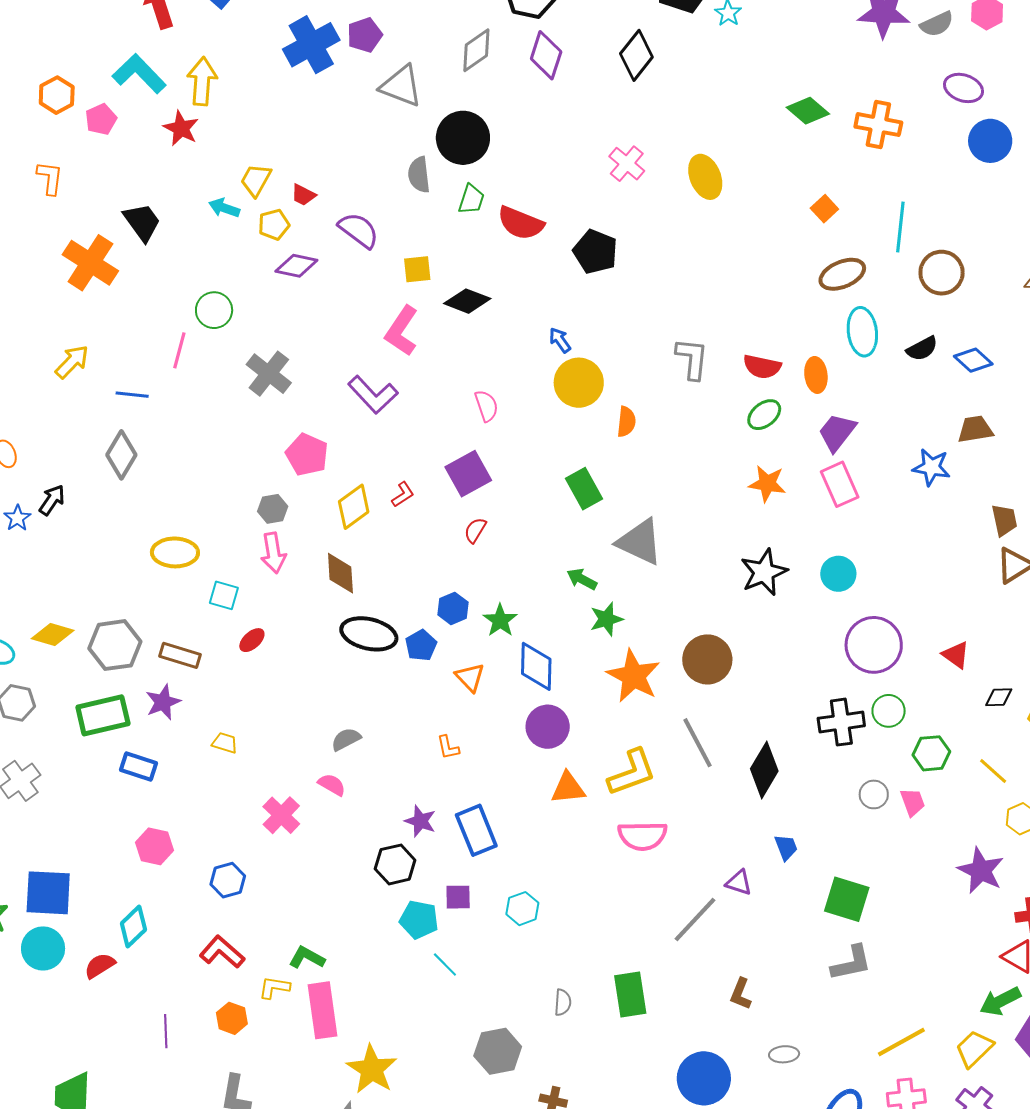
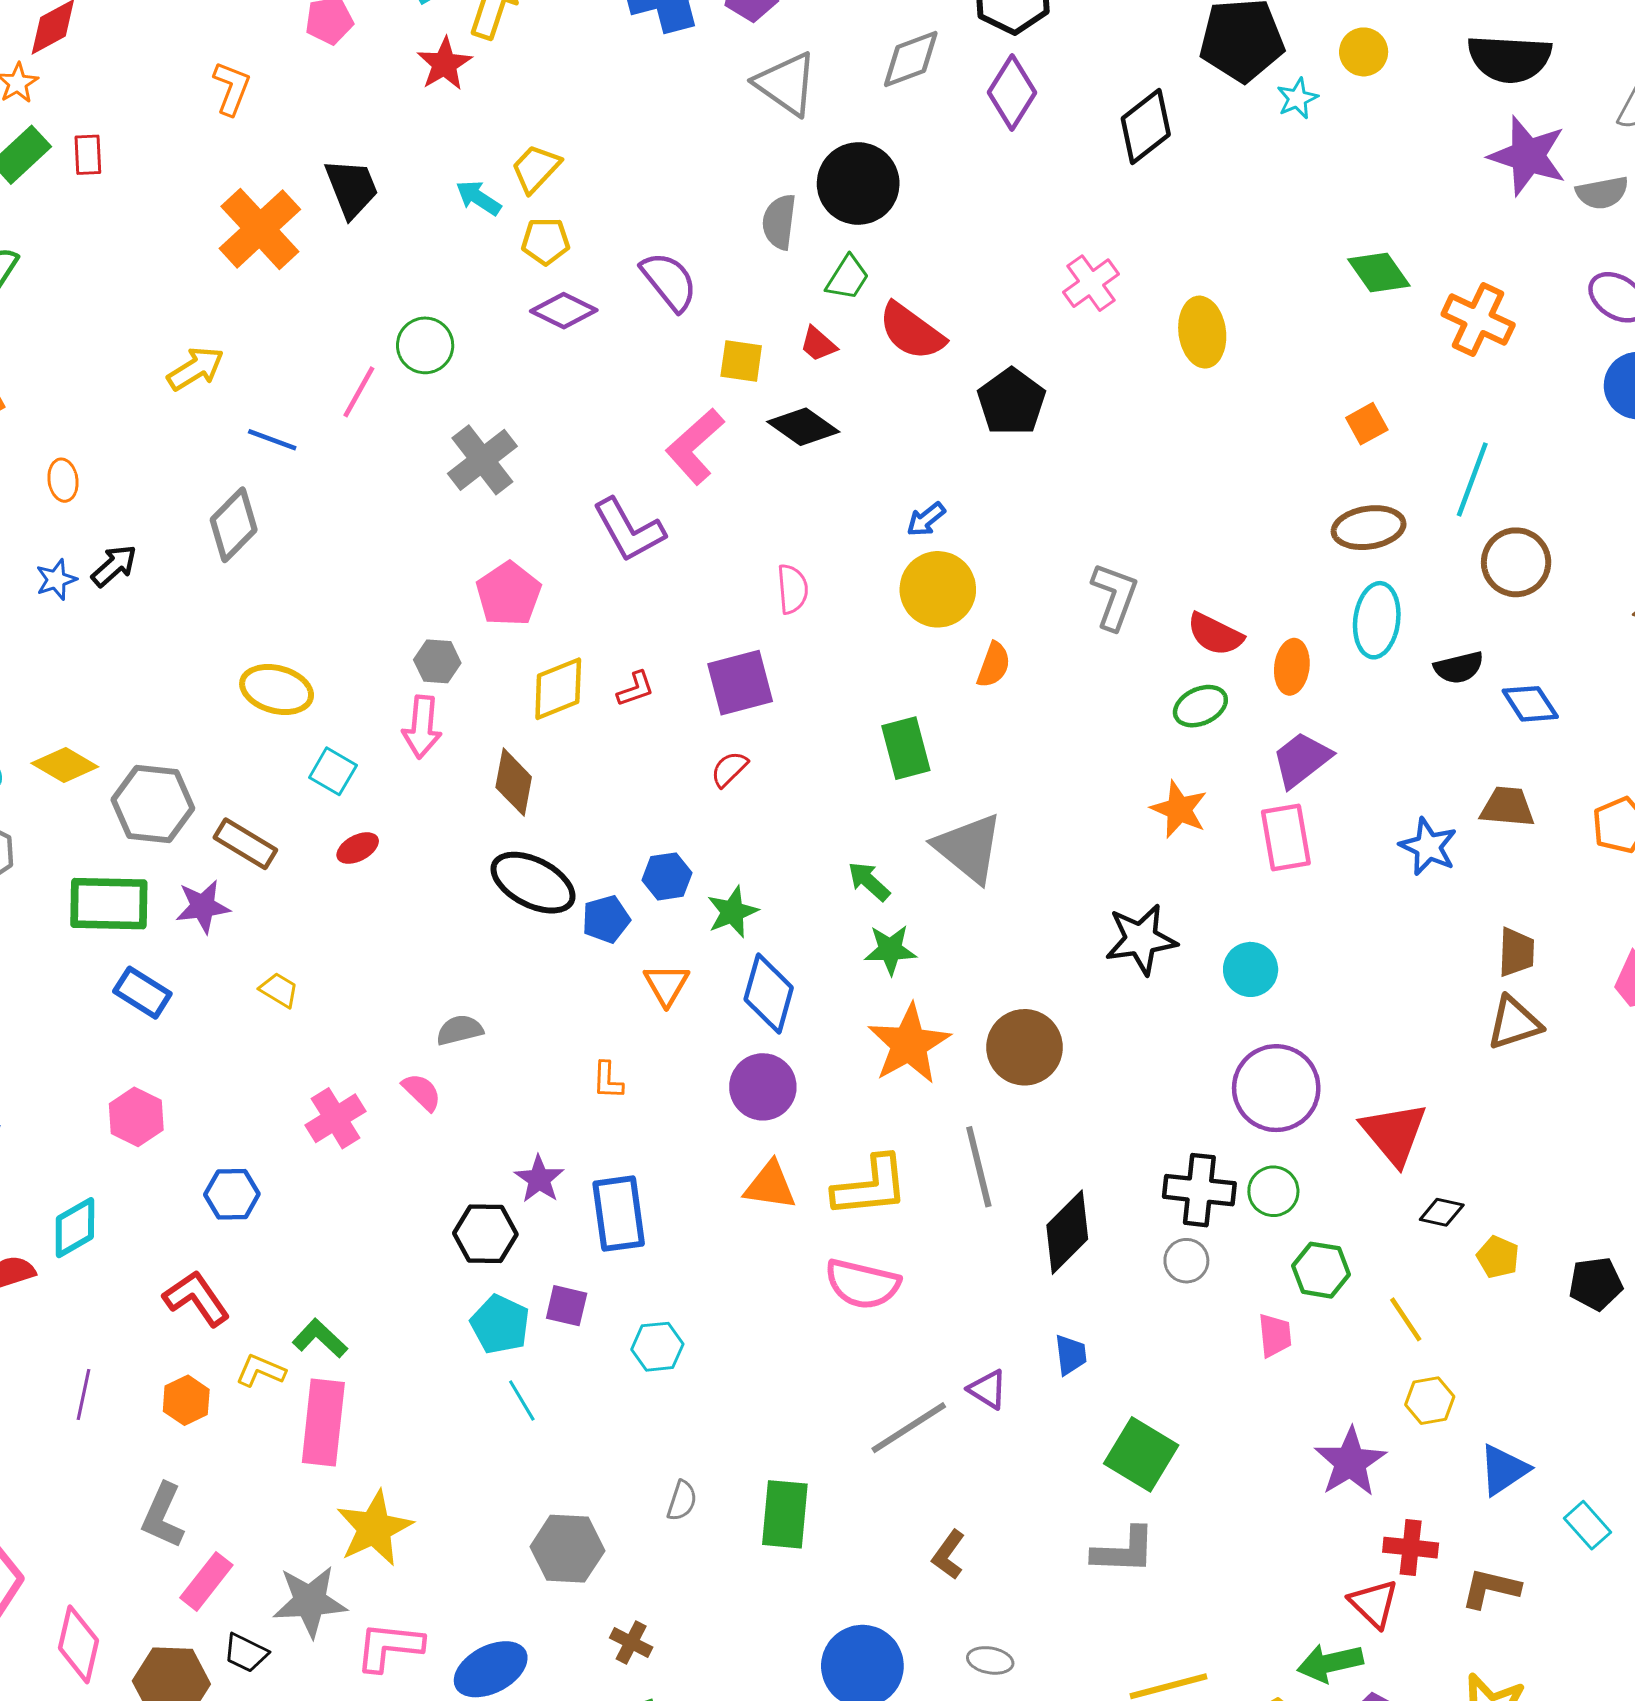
red trapezoid: (303, 195) -> (818, 344), moved
blue arrow: (560, 340) -> (926, 519), turned -108
red triangle: (956, 655) -> (1394, 1133), size x1.6
gray circle: (874, 794) -> (1186, 1261), moved

